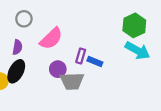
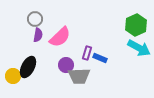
purple semicircle: (17, 47) -> (38, 35), moved

